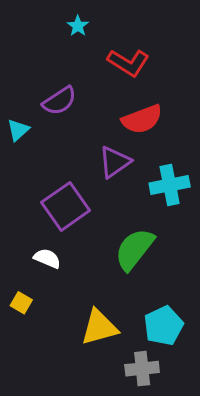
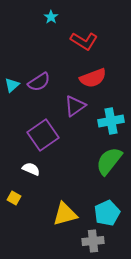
purple semicircle: (59, 101) -> (39, 82), moved
green semicircle: (134, 249) -> (109, 161), moved

